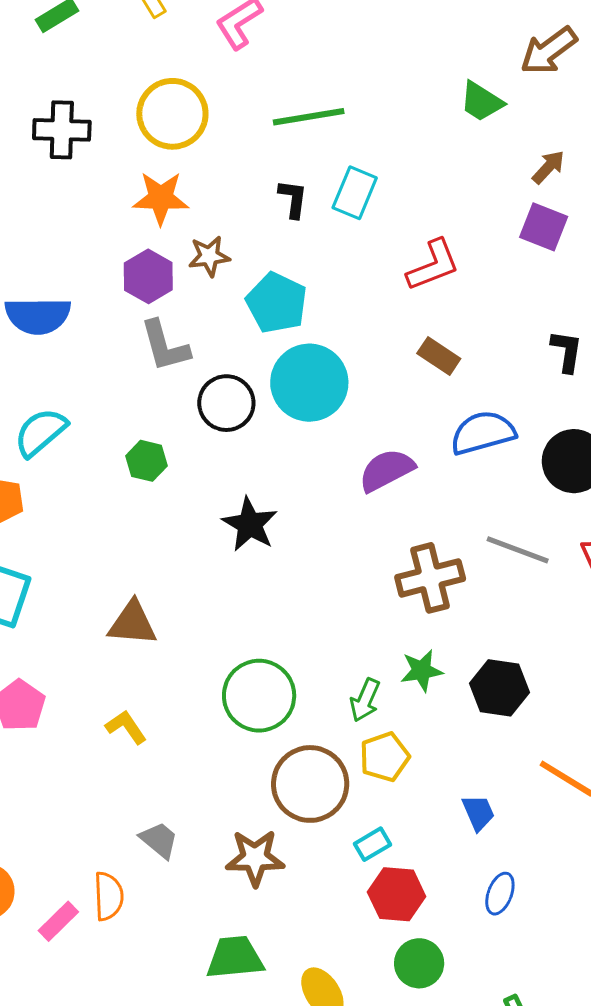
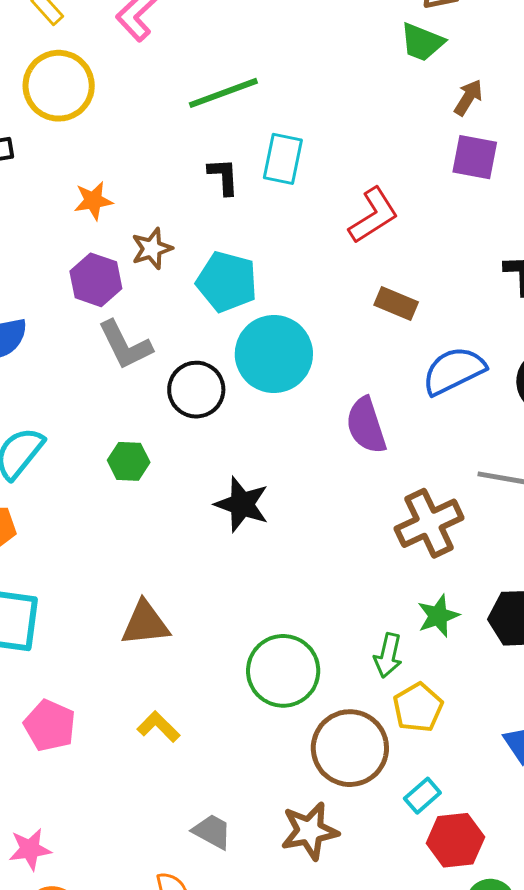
green trapezoid: (481, 102) -> (422, 42), moved
yellow circle: (172, 114) -> (59, 86), moved
orange star: (161, 198) -> (93, 201), size x0.7
purple semicircle: (387, 470) -> (366, 425), turned -70

